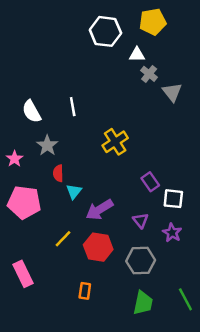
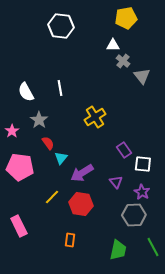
white hexagon: (105, 31) -> (61, 26), moved
red semicircle: (58, 173) -> (48, 143), turned 144
gray hexagon: (141, 261) -> (134, 215), moved

